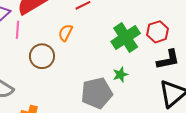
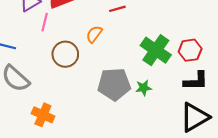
green cross: (126, 37) -> (156, 50), turned -32
gray pentagon: (97, 93) -> (114, 84), moved

